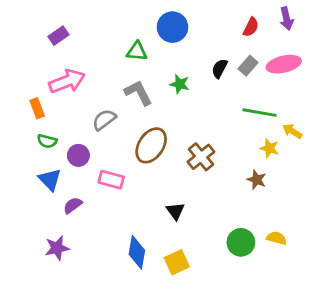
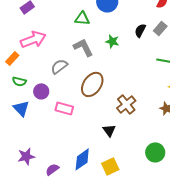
orange rectangle: (37, 108) -> (12, 58), turned 64
brown cross: (201, 157) -> (126, 104), moved
purple semicircle: (73, 205) -> (52, 169), moved
blue diamond: (137, 252) -> (82, 159), turned 45

